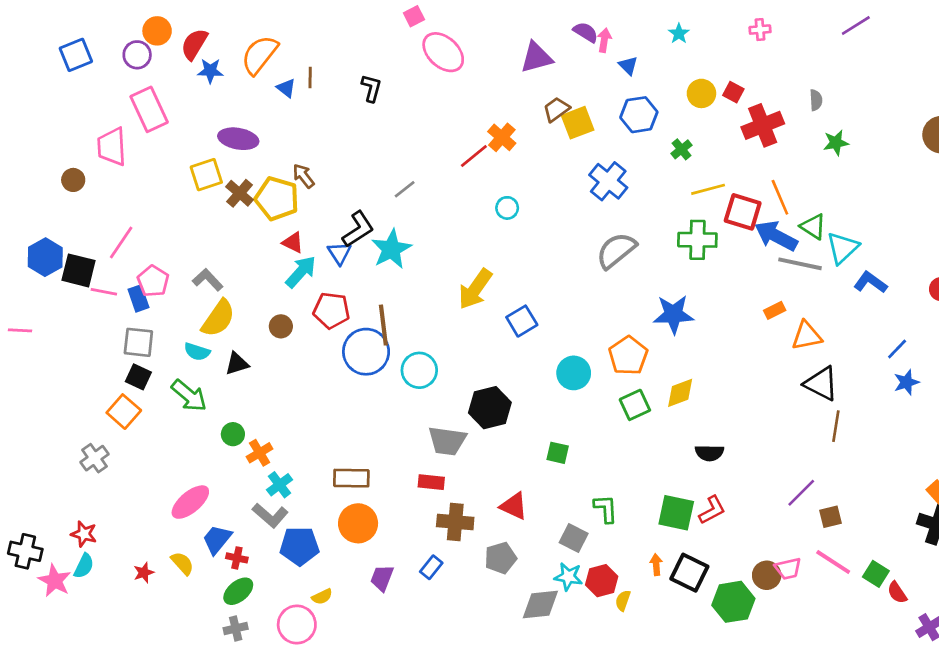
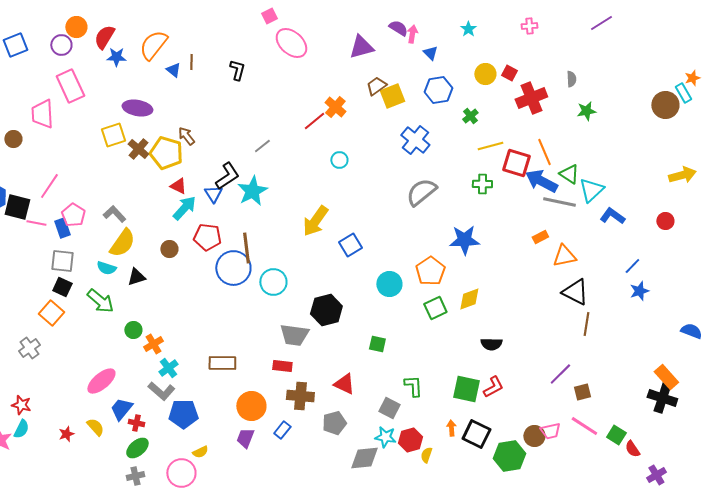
green cross: (697, 240) -> (482, 184), size x0.7
orange circle: (358, 523) -> (251, 406), moved

